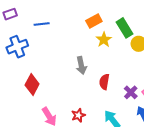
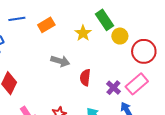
orange rectangle: (94, 21) -> (46, 25), moved
gray arrow: (81, 65) -> (60, 61), turned -60

